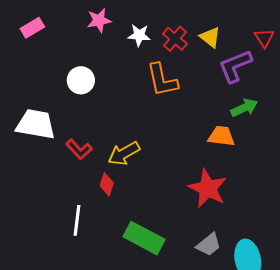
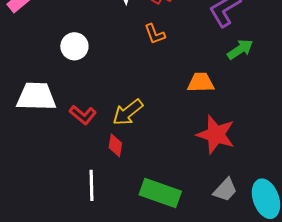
orange L-shape: (162, 80) -> (155, 34), size x0.6
orange trapezoid: (221, 136) -> (201, 83), moved

